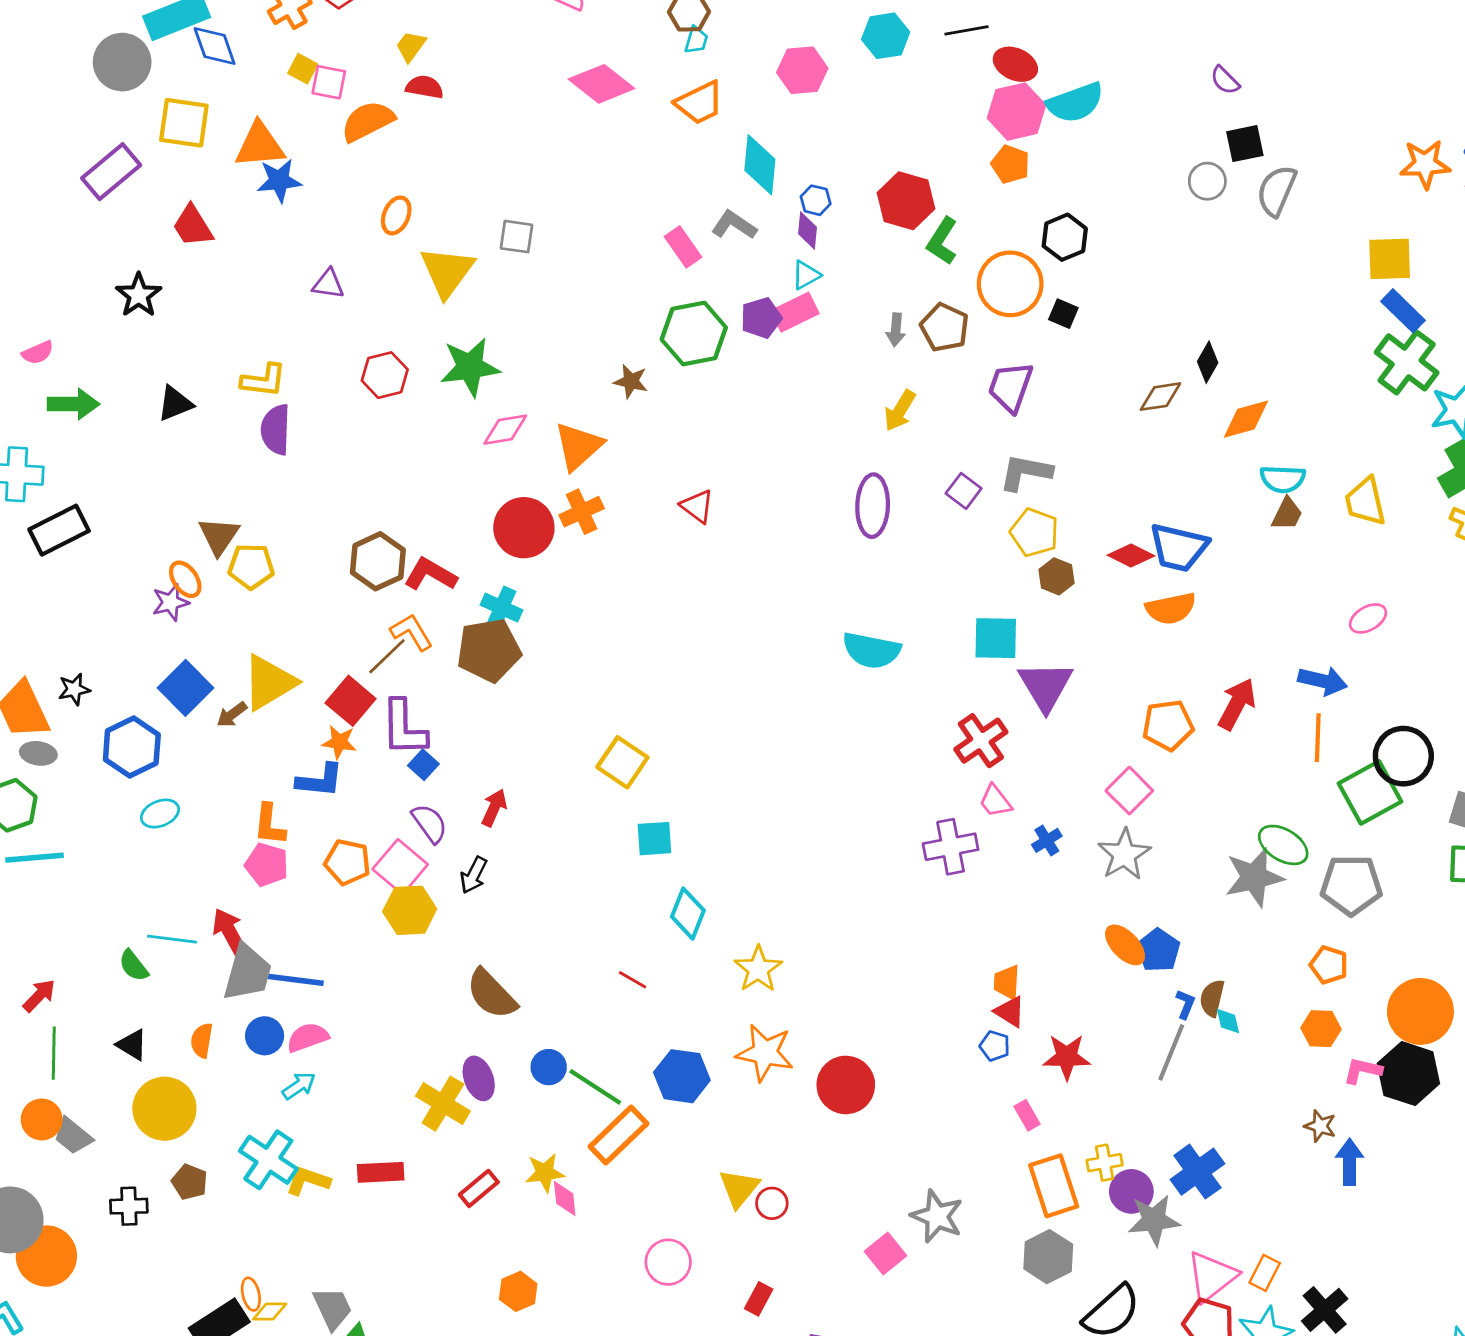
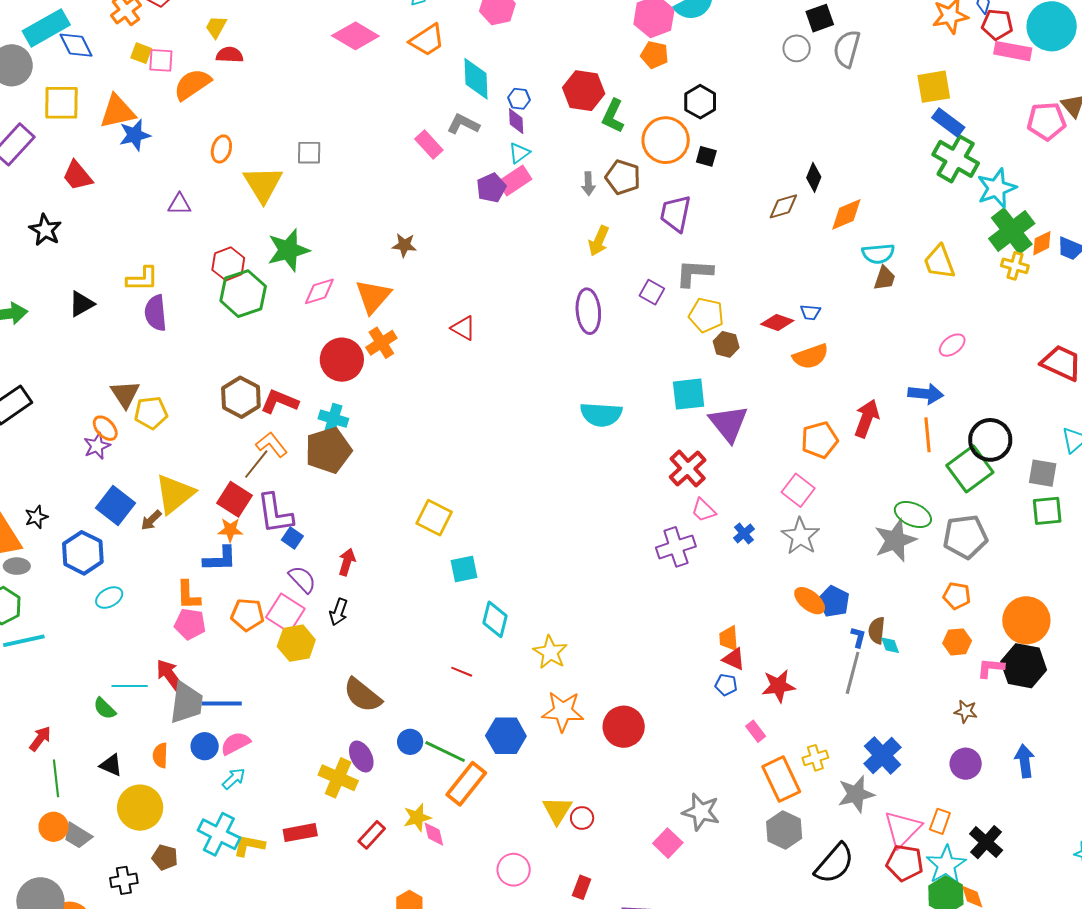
green hexagon: (694, 334) -> (243, 294), moved
blue trapezoid: (1179, 548) -> (810, 312), size x0.5
blue arrow: (1349, 1162) -> (1025, 761), moved
purple circle: (1131, 1191) -> (966, 764), moved

